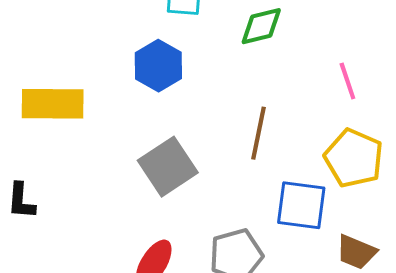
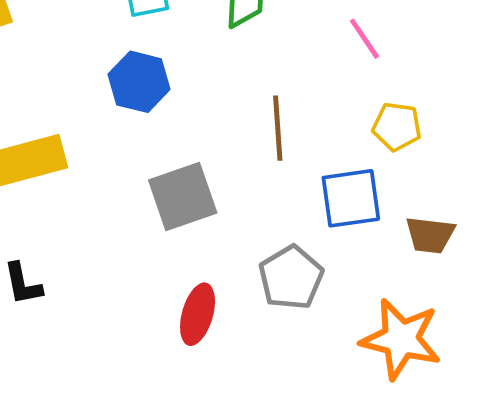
yellow pentagon: (354, 158) -> (397, 127), size x0.7
gray square: (168, 167) -> (183, 196), turned 30

